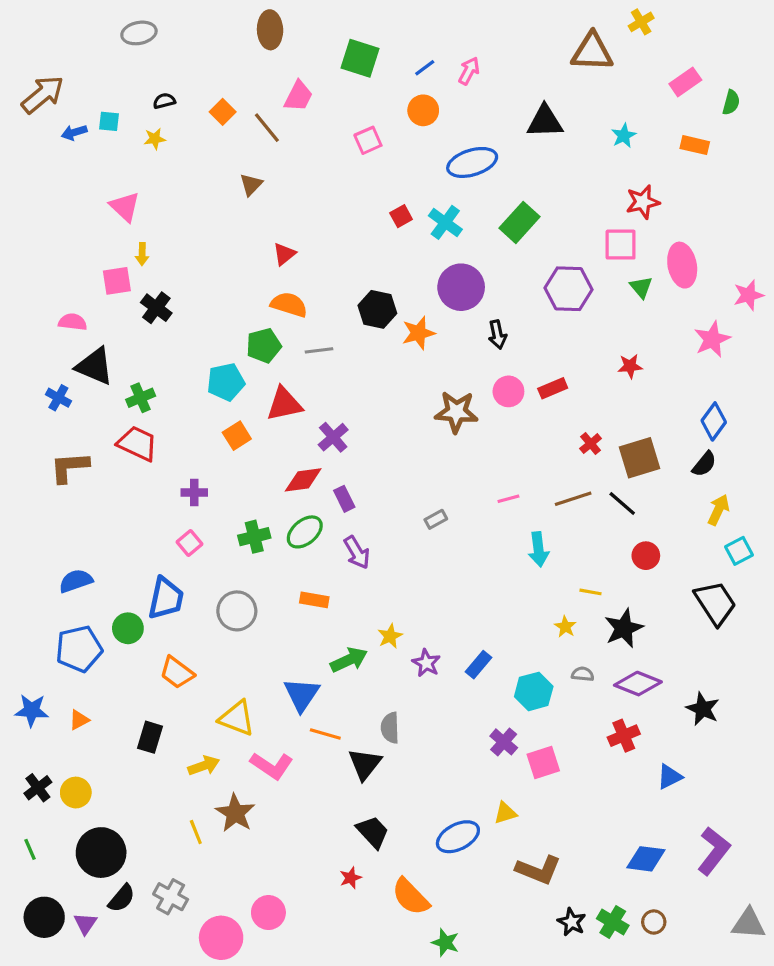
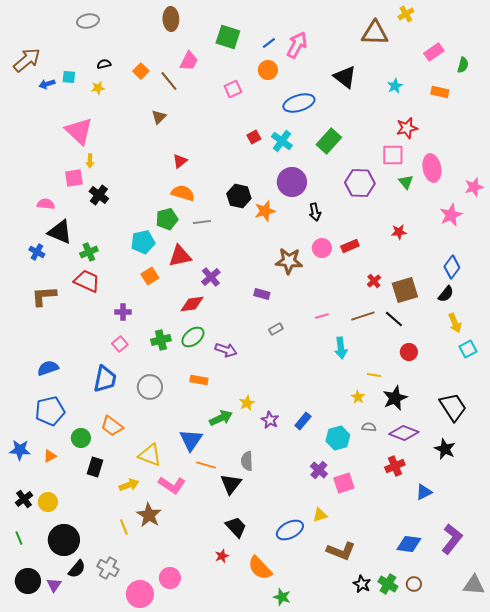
pink arrow: (469, 71) -> (297, 45), size x1.5
black triangle: (545, 121) -> (345, 77), turned 40
pink triangle: (125, 207) -> (79, 131), size x1.4
purple rectangle: (344, 499) -> (262, 294), moved, turned -49
yellow arrow: (718, 510) -> (455, 323), turned 132
purple arrow: (357, 552) -> (226, 350), turned -40
black trapezoid: (715, 603) -> (453, 407), moved
green circle: (128, 628) -> (81, 438), moved

